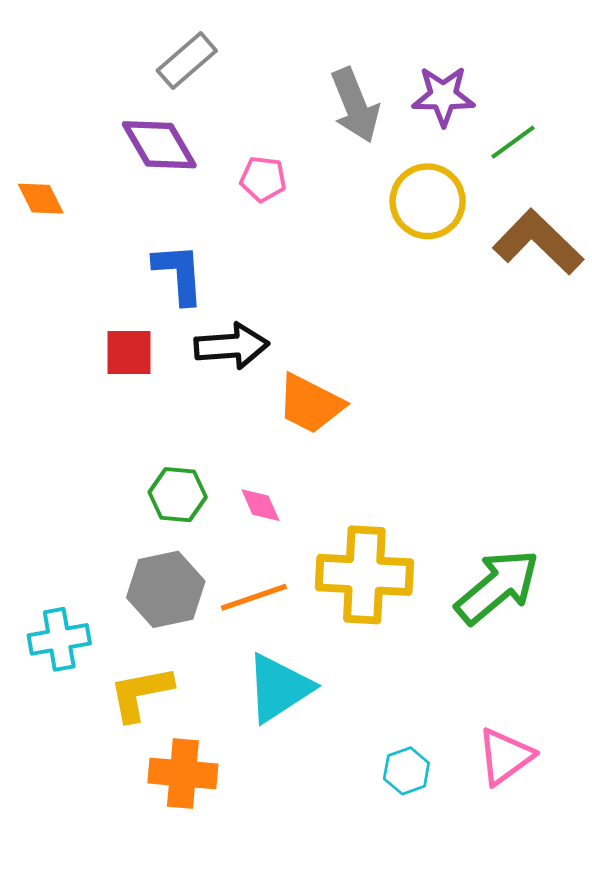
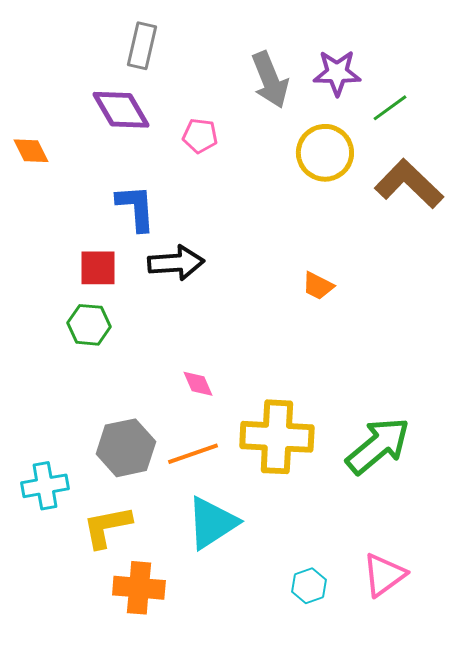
gray rectangle: (187, 61) -> (142, 46), turned -36
orange trapezoid: (310, 404) -> (318, 286), moved, size x0.6
green hexagon: (178, 495) -> (89, 325), moved

